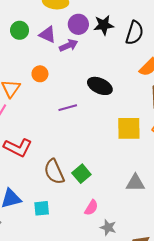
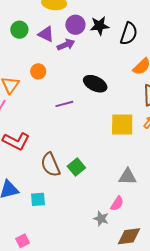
pink semicircle: (91, 208) -> (117, 203), moved

